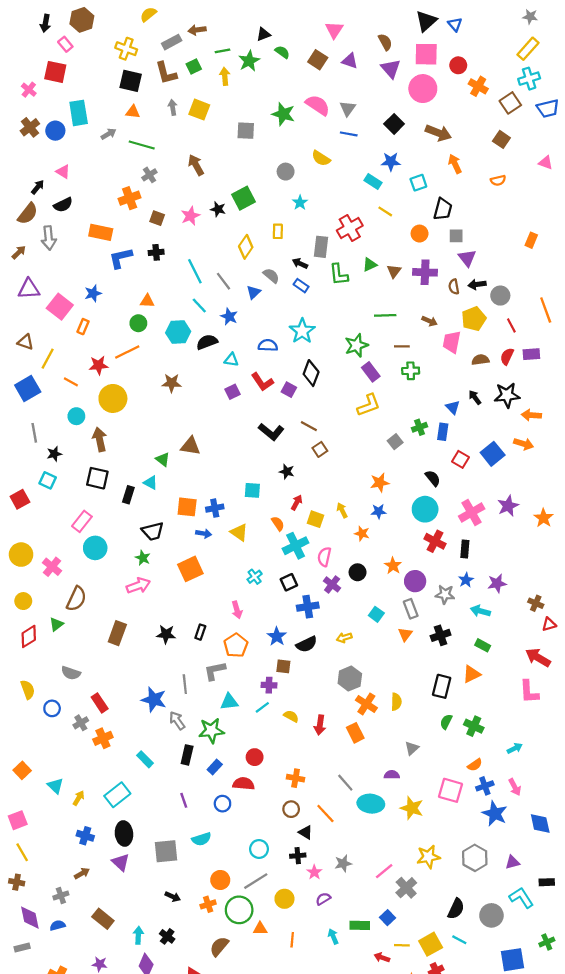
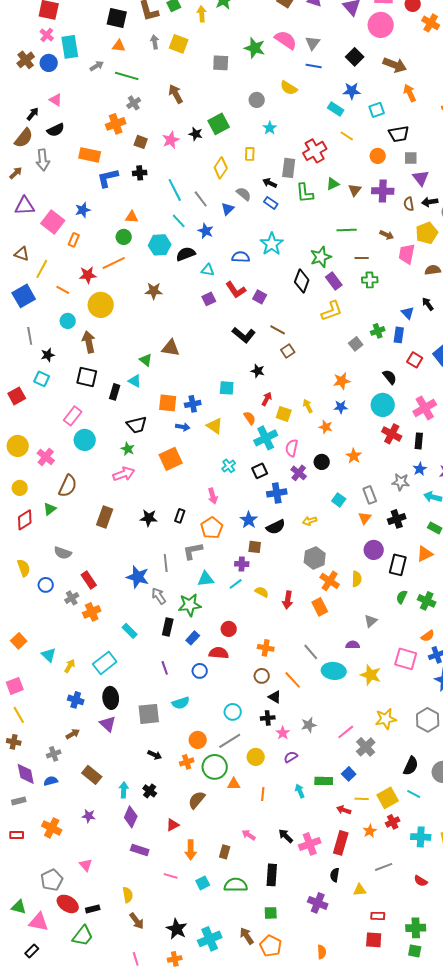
pink cross: (29, 90) -> (47, 35), moved
black trapezoid: (443, 209) -> (399, 134), turned 65
black diamond: (311, 373) -> (302, 281), moved
purple circle: (415, 581) -> (374, 550), moved

